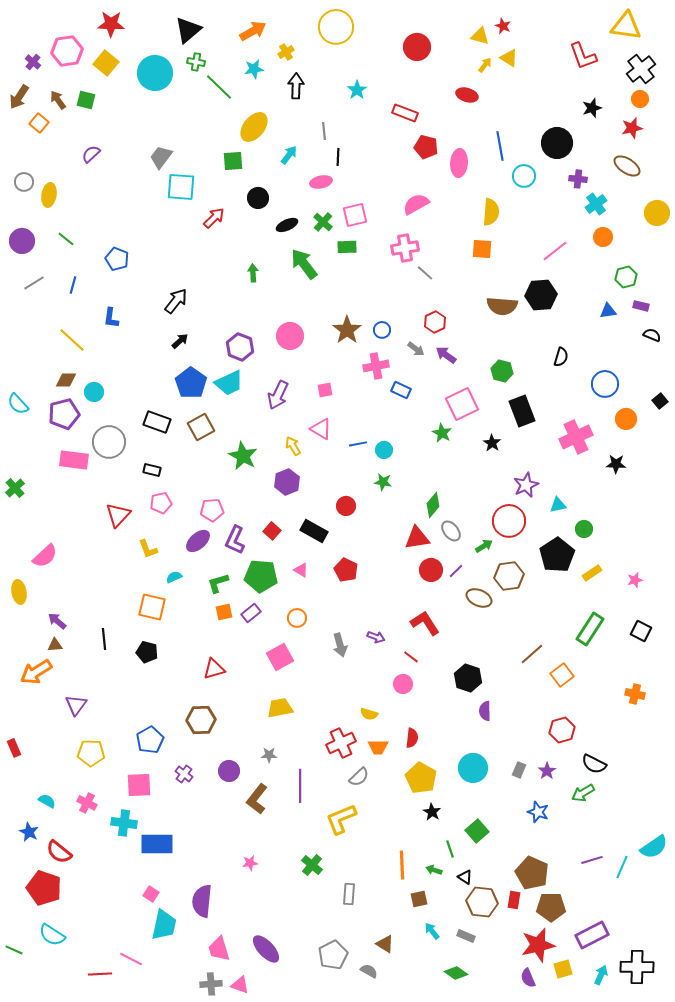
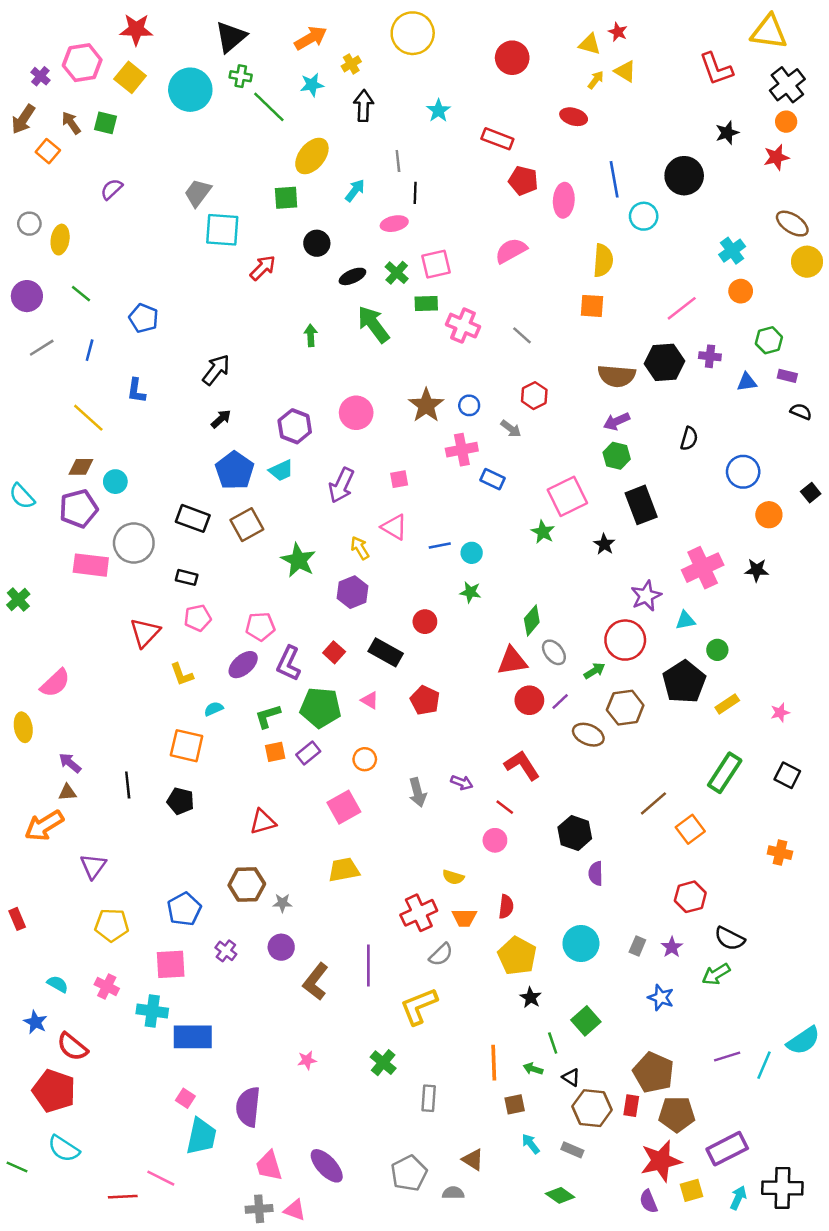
brown ellipse: (627, 166) -> (792, 224), moved
purple cross: (578, 179) -> (710, 356), moved
pink cross: (405, 248) -> (463, 326), moved, turned 32
purple arrow: (446, 355) -> (617, 421), moved, turned -60
cyan trapezoid: (229, 383) -> (281, 471), size x0.7
pink cross: (576, 437) -> (703, 568), moved
gray star: (269, 755) -> (282, 903), moved
gray semicircle: (369, 971) -> (453, 1193), turned -30

